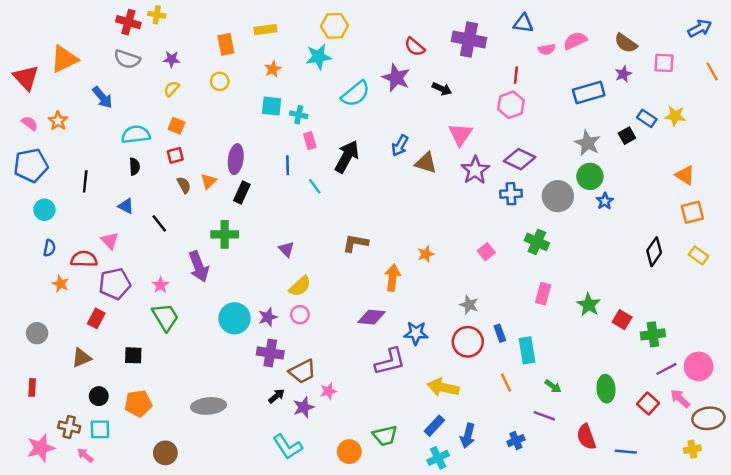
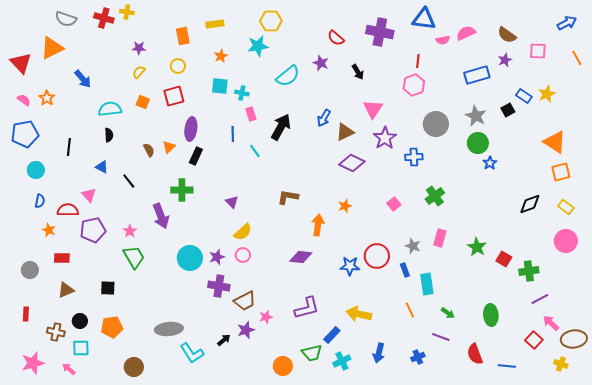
blue triangle: (523, 23) -> (424, 19), size x1.4
gray semicircle: (127, 59) -> (66, 19), moved
purple star: (396, 78) -> (321, 63), size x0.7
black arrow: (442, 89) -> (358, 72), turned 35
yellow star: (675, 116) -> (547, 94), turned -30
red square: (175, 155) -> (174, 96), moved, size x1.5
purple diamond: (520, 159) -> (352, 163), moved
brown triangle: (426, 163) -> (345, 132), turned -42
orange triangle: (685, 175) -> (555, 142), size x1.4
gray circle: (558, 196) -> (436, 124), moved
green cross: (537, 242) -> (435, 196), turned 30
black diamond: (654, 252) -> (530, 204), turned 35
gray star: (469, 305) -> (413, 246), moved
red rectangle: (96, 318) -> (62, 258), moved, turned 63
blue star: (416, 333) -> (350, 266), moved
red circle: (468, 342) -> (377, 256), moved
purple L-shape: (390, 362) -> (307, 308), moved
pink circle: (699, 366) -> (566, 241), moved
black arrow: (276, 396) -> (224, 340), moved
red square: (648, 403) -> (534, 340), moved
blue rectangle: (434, 426) -> (332, 335), moved
brown cross: (69, 427) -> (56, 332), moved
cyan L-shape: (288, 447) -> (192, 353), moved
yellow cross: (692, 449) -> (561, 364), turned 32
cyan cross: (438, 458) -> (342, 361), moved

